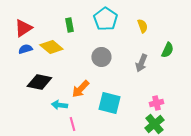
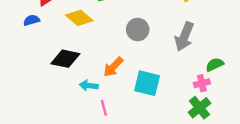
blue semicircle: (25, 49) -> (32, 20), moved
green semicircle: (167, 50) -> (215, 65), moved, turned -140
gray arrow: (141, 63) -> (184, 37), size x1.4

